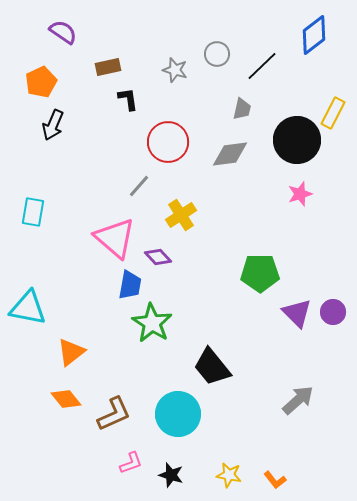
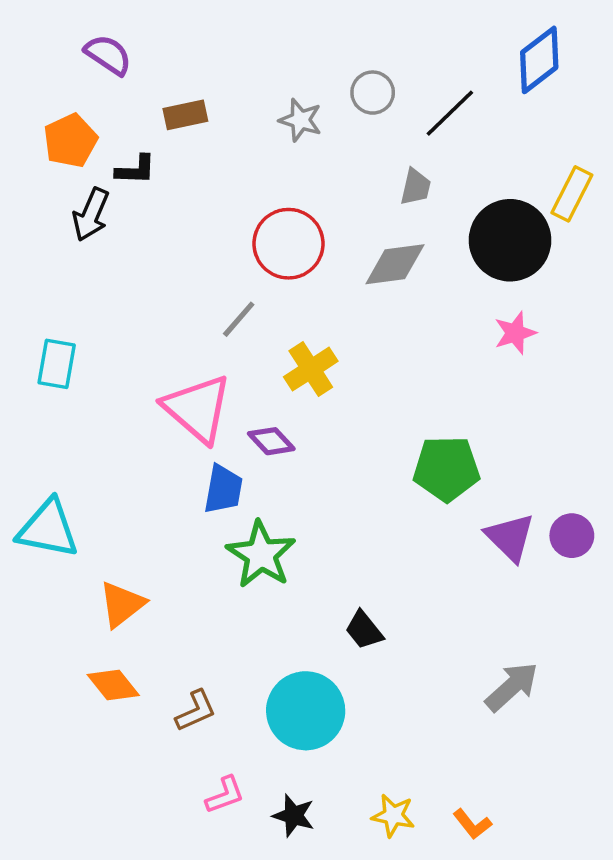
black L-shape: (128, 99) -> (136, 170), moved, turned 100
black trapezoid: (212, 367) -> (364, 630), size x0.6
brown L-shape: (114, 414) -> (196, 711), size x0.7

